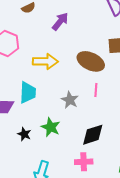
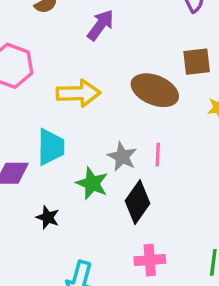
pink line: (96, 90) -> (158, 155), moved
green star: (51, 127) -> (92, 183), moved
black diamond: (93, 135) -> (138, 202), moved, turned -35

